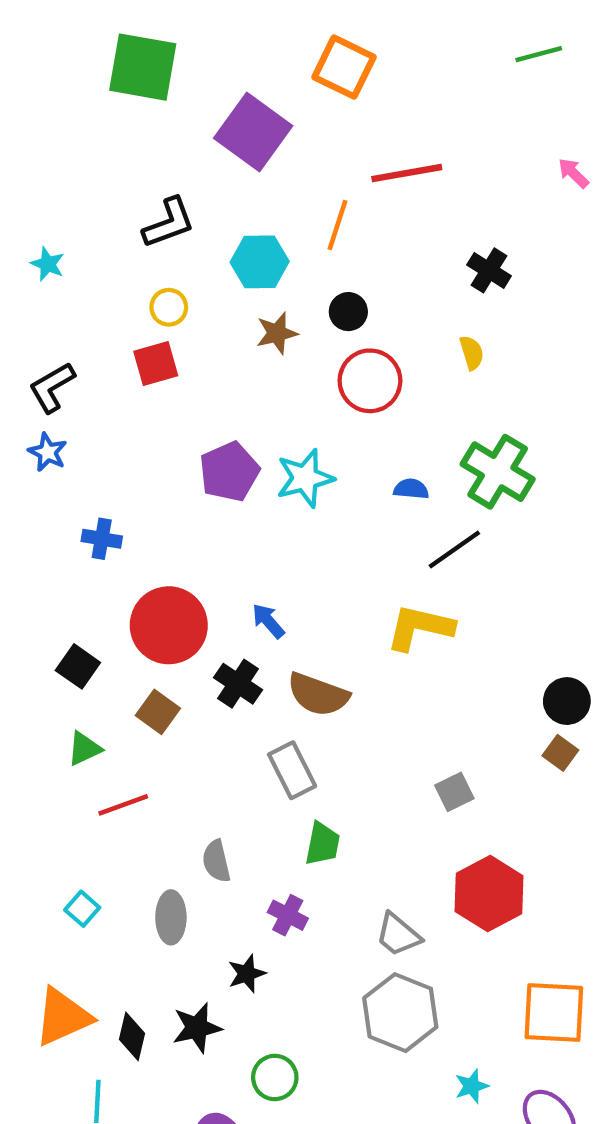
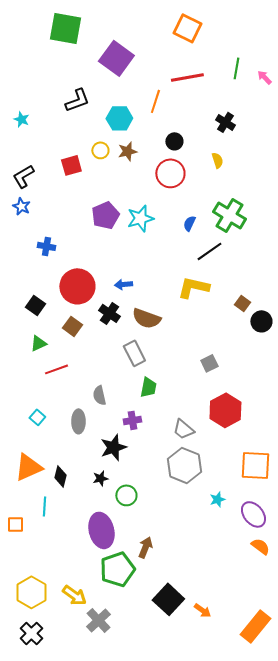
green line: (539, 54) -> (236, 68), moved, turned -65
orange square: (344, 67) -> (187, 28), moved
yellow circle: (169, 307) -> (100, 150), moved
black circle: (348, 312) -> (174, 141), moved
blue semicircle: (411, 489) -> (189, 223), turned -70
blue arrow: (268, 621) -> (123, 284), turned -54
brown square: (560, 753) -> (242, 303), moved
purple cross: (288, 915) -> (132, 420), turned -36
black star: (247, 974) -> (113, 447), size x1.5
black star: (197, 1028) -> (100, 478), moved, size x0.7

